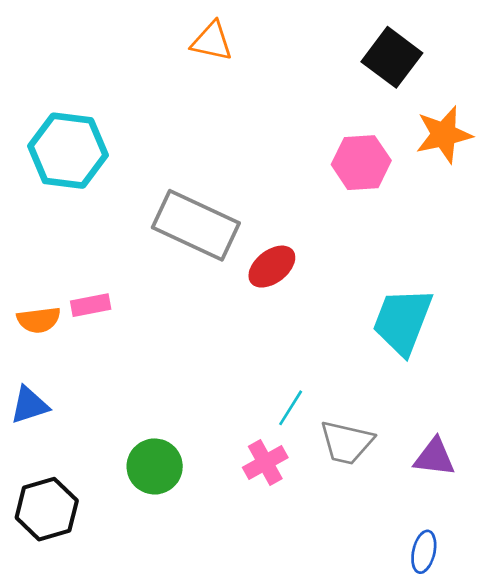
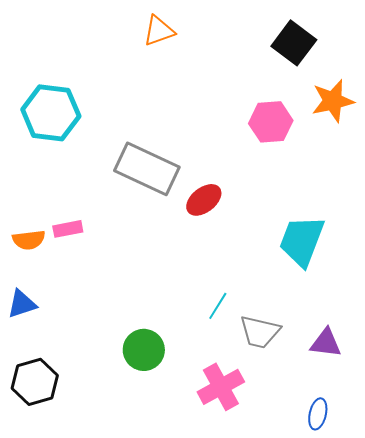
orange triangle: (212, 41) -> (159, 31), turned -32
pink cross: (265, 462) -> (221, 387), moved, size x1.4
green circle: (155, 466) -> (144, 350), moved

